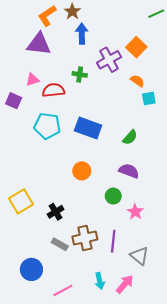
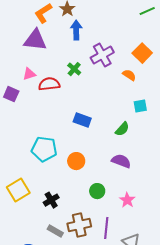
orange square: (136, 47) -> (142, 53), moved
green cross: (80, 74) -> (74, 69), turned 32
cyan square: (149, 99) -> (140, 106), moved
cyan pentagon: (47, 126) -> (44, 149), moved
blue rectangle: (88, 128) -> (82, 120), size x0.7
green circle: (113, 196) -> (97, 191), moved

